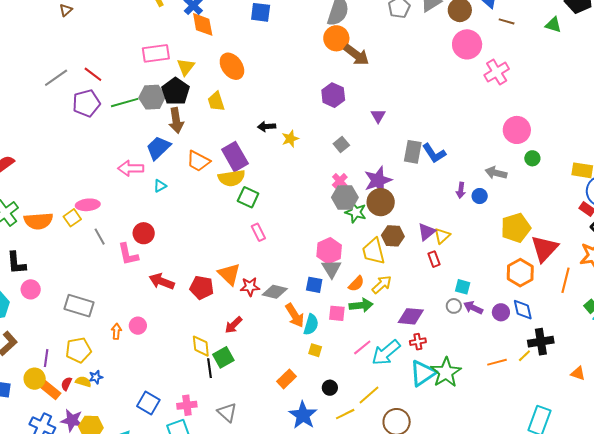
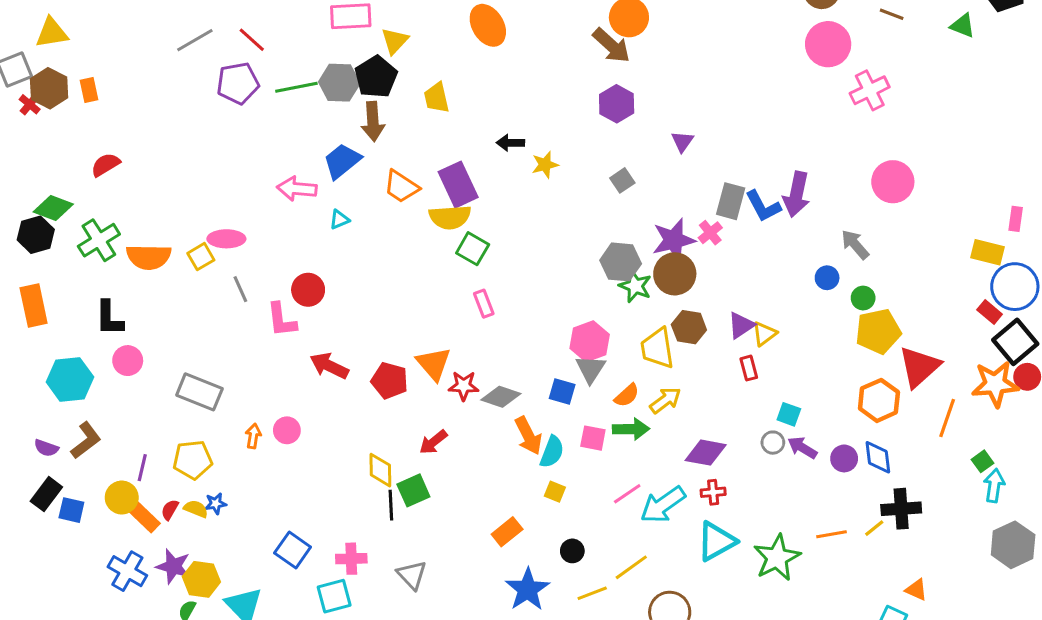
brown arrow: (357, 55) -> (611, 46), moved
orange ellipse: (232, 66) -> (488, 25), moved
green circle: (532, 158) -> (863, 298), moved
gray arrow: (496, 173) -> (855, 245), turned 30
pink cross: (340, 181) -> (710, 233), moved
purple arrow: (461, 190) -> (796, 194), moved, size x1.8
green star: (446, 372) -> (777, 558), moved
orange triangle: (578, 373) -> (916, 590), moved

